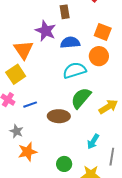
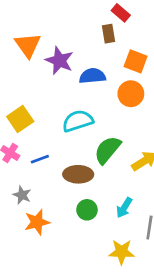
brown rectangle: (65, 12) -> (109, 34), moved
orange triangle: (23, 50) -> (28, 45), moved
cyan semicircle: (75, 70) -> (78, 121), moved
green circle: (64, 164) -> (87, 210), moved

